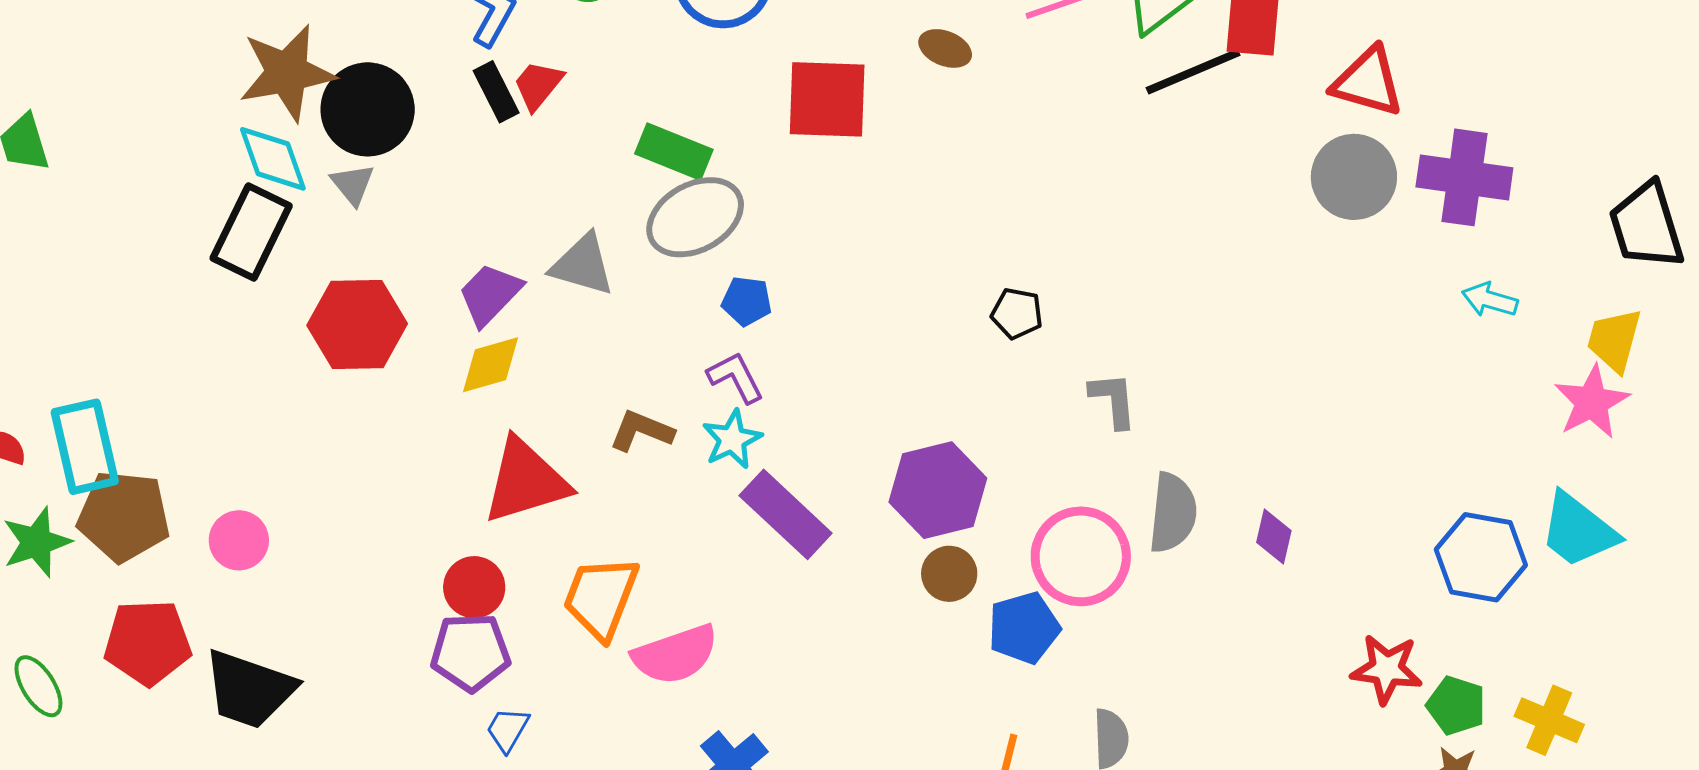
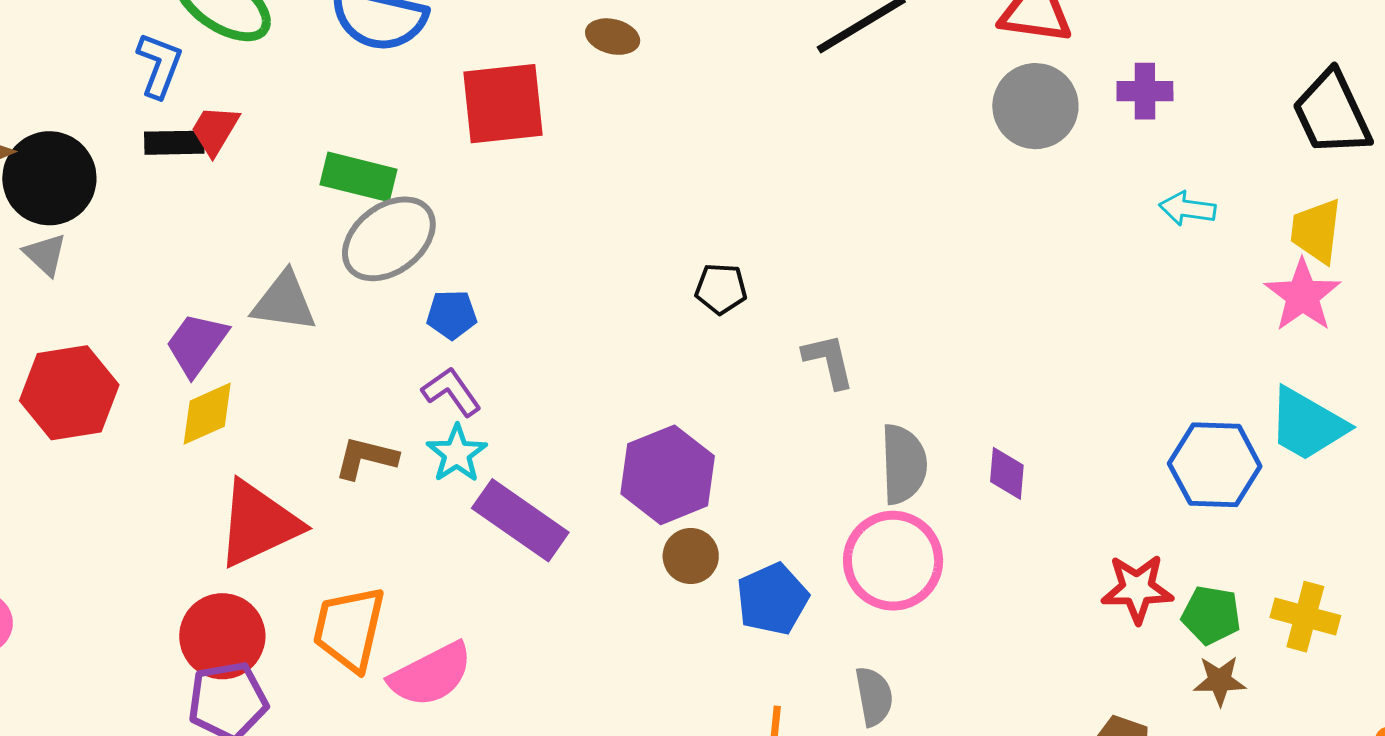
black rectangle: (496, 92) -> (174, 143), turned -56
purple cross: (1464, 177) -> (1145, 91), size x0.6
pink circle: (1081, 556) -> (893, 561), moved
red circle: (474, 587) -> (222, 636), size x1.4

